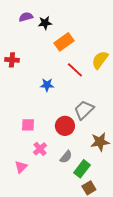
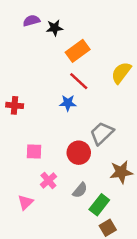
red cross: (12, 60) -> (15, 105), moved
red line: (75, 70) -> (79, 81), moved
blue star: (47, 85) -> (68, 103), moved

